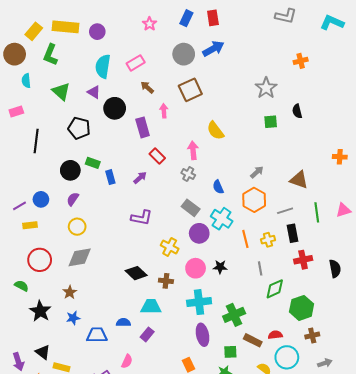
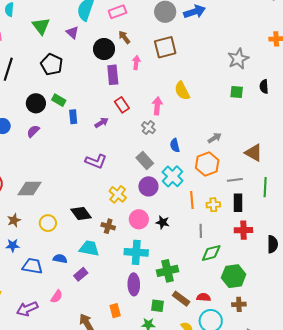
black circle: (115, 108) -> (104, 49), moved
yellow circle: (77, 227) -> (48, 223), moved

